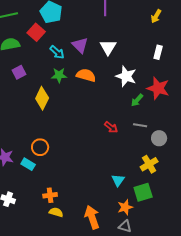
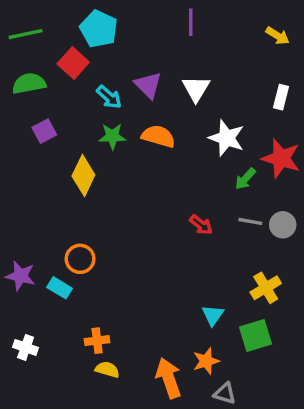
yellow arrow: (156, 16) -> (278, 36), turned -88
gray circle: (159, 138) -> (283, 225), moved
orange star: (125, 207) -> (206, 361), moved

